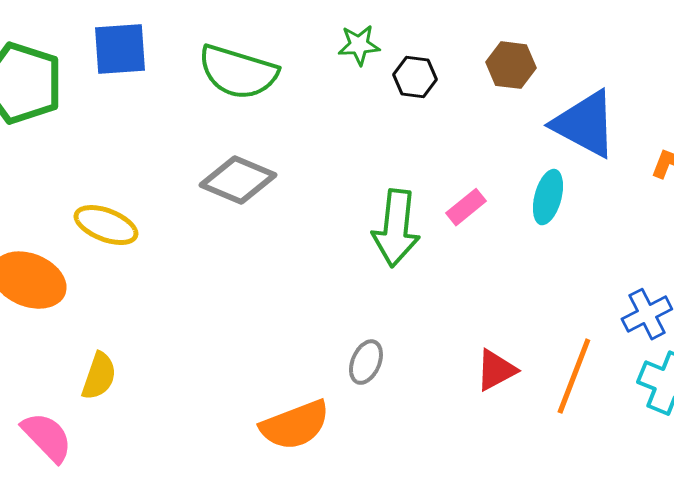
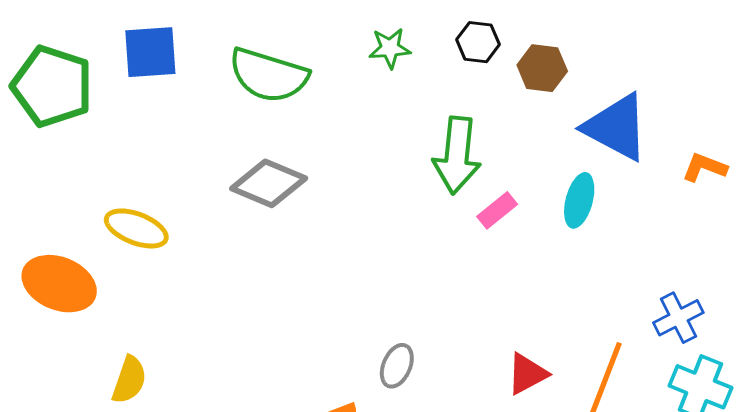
black hexagon: (415, 77) -> (478, 42), moved
green arrow: (396, 228) -> (457, 155), moved

